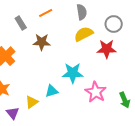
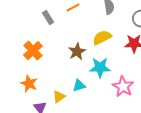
yellow semicircle: (84, 34) -> (102, 38), moved
brown star: (42, 42) -> (77, 52), moved, turned -30

